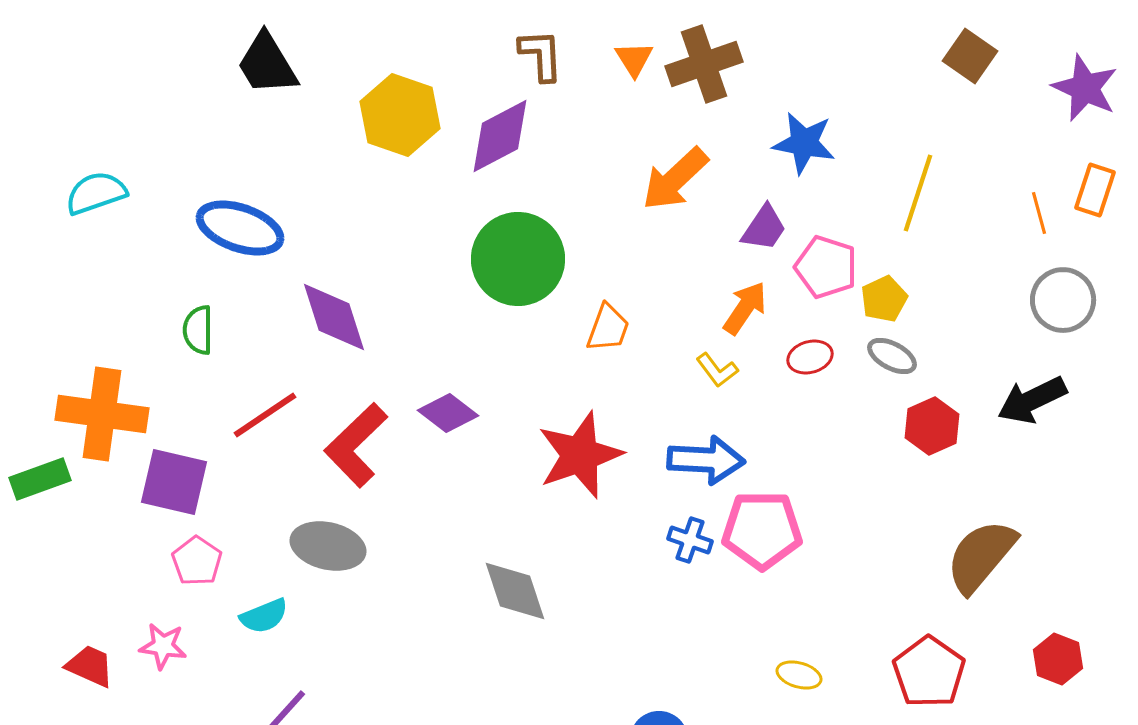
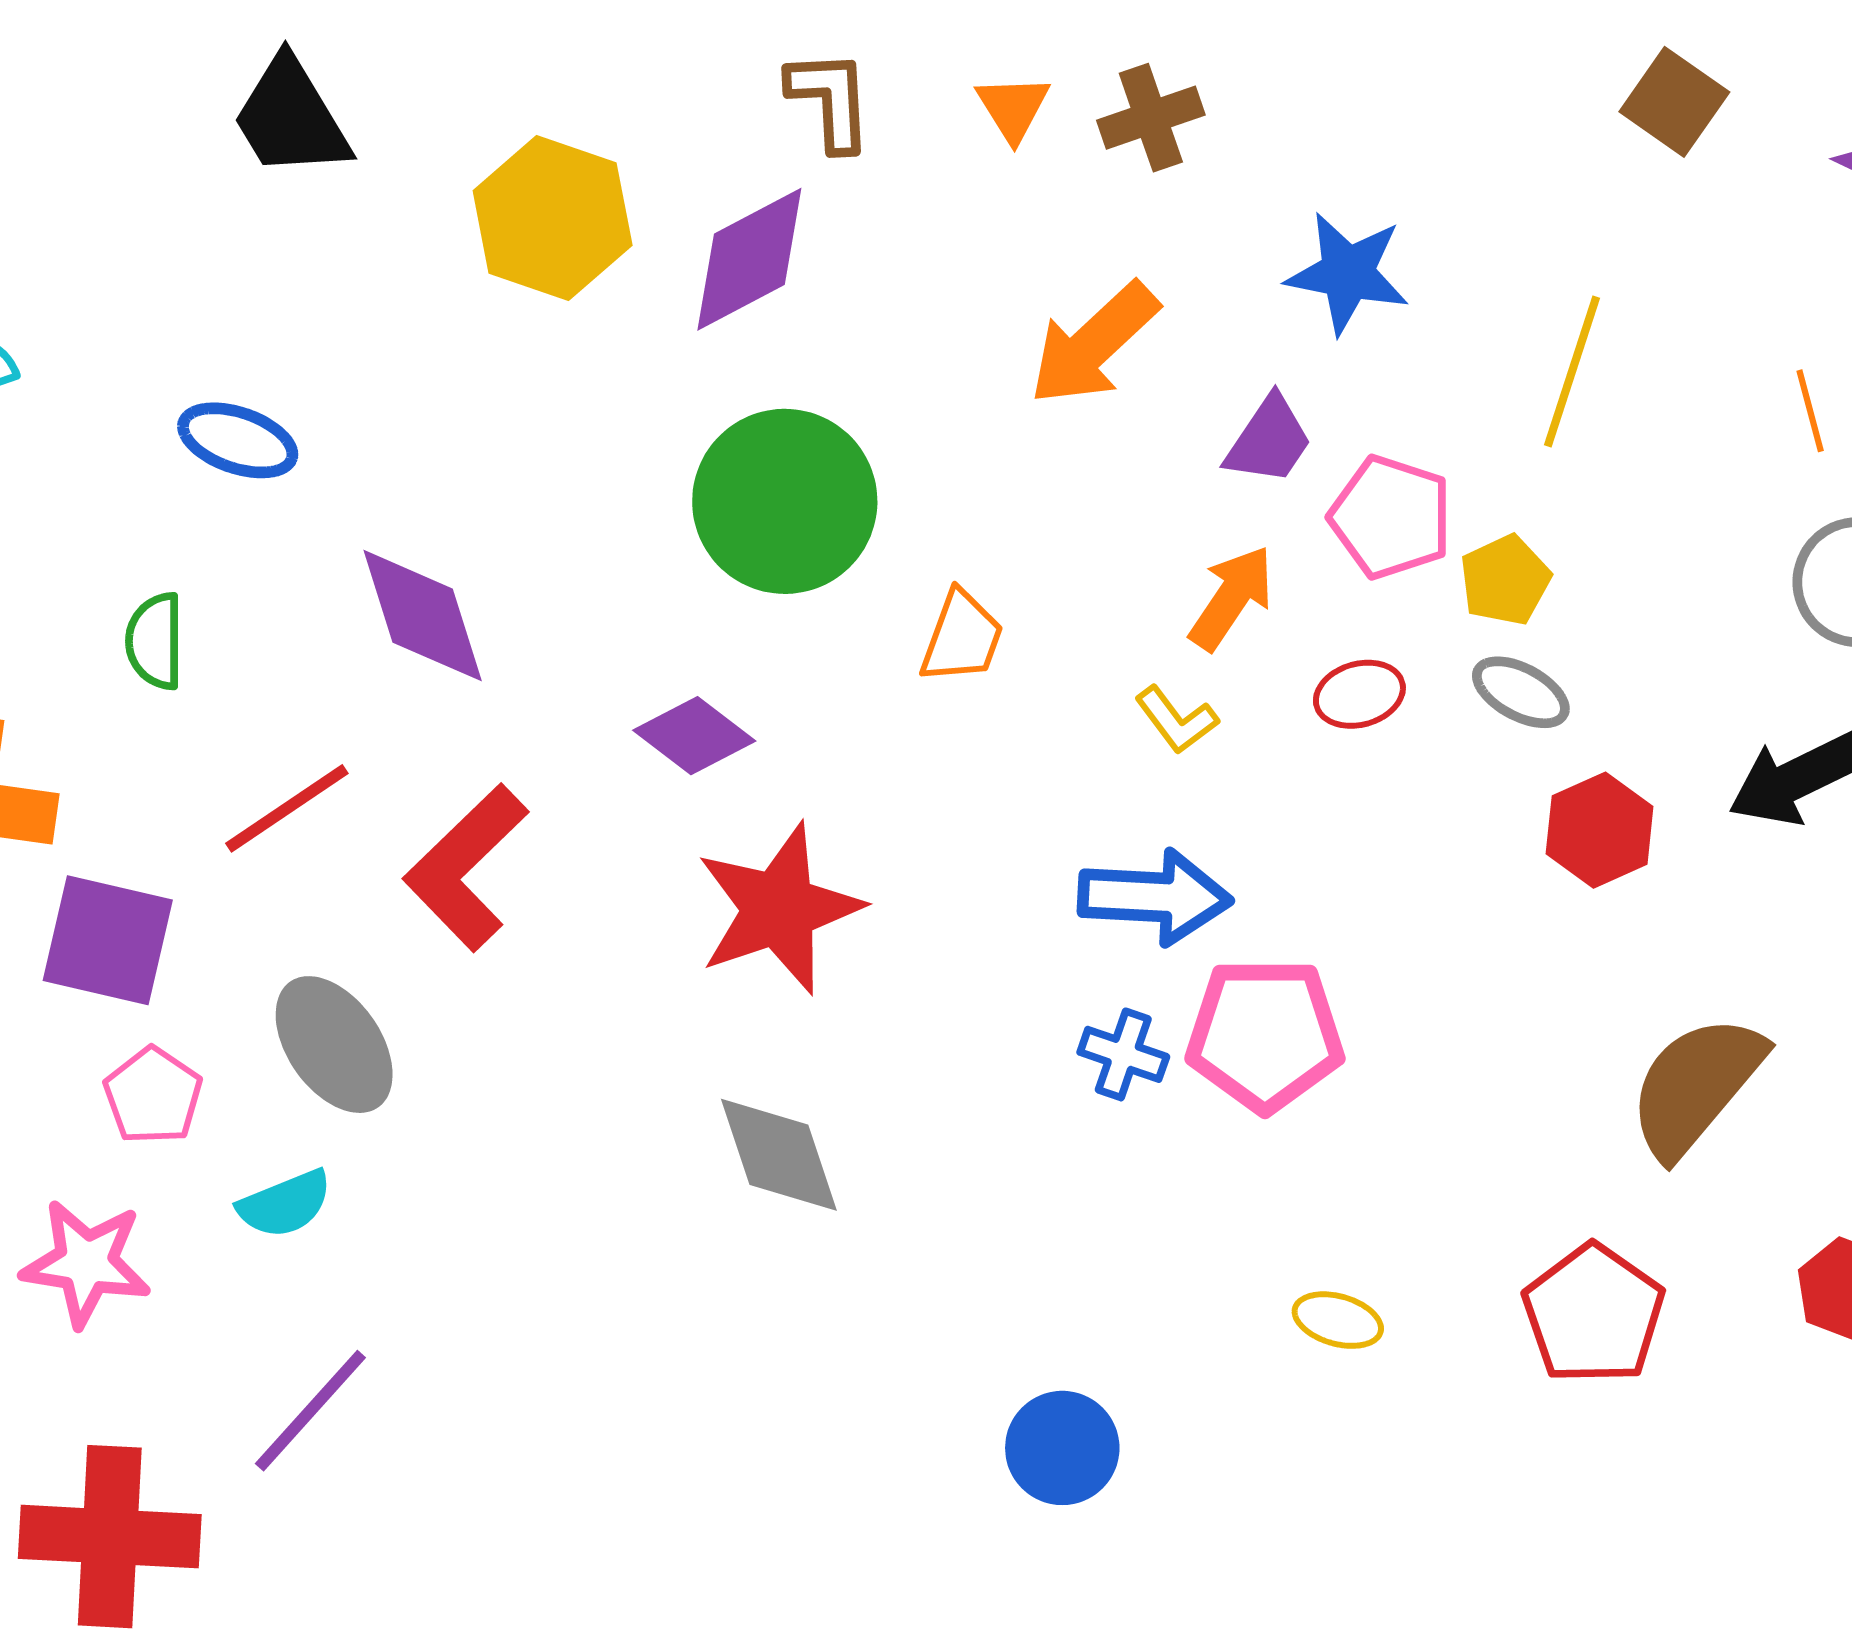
brown cross: (704, 64) -> (1151, 118), size x0.7
blue ellipse: (240, 228) -> (238, 440), size x0.7
purple diamond: (448, 413) -> (694, 736), moved
red star: (580, 455) -> (779, 909), moved
gray ellipse: (328, 546) -> (334, 1045), moved, turned 42
pink star: (163, 646) -> (86, 1263), size x1.4

